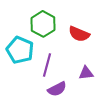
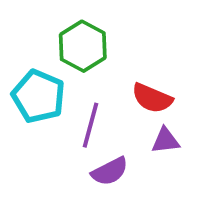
red semicircle: (79, 34) -> (152, 98), moved

